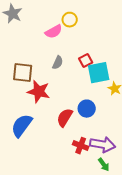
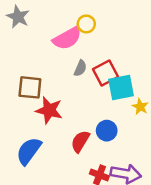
pink semicircle: (54, 32) -> (67, 38), size x1.4
red square: (86, 61) -> (105, 73), size x1.5
gray semicircle: (58, 63) -> (80, 68), moved

